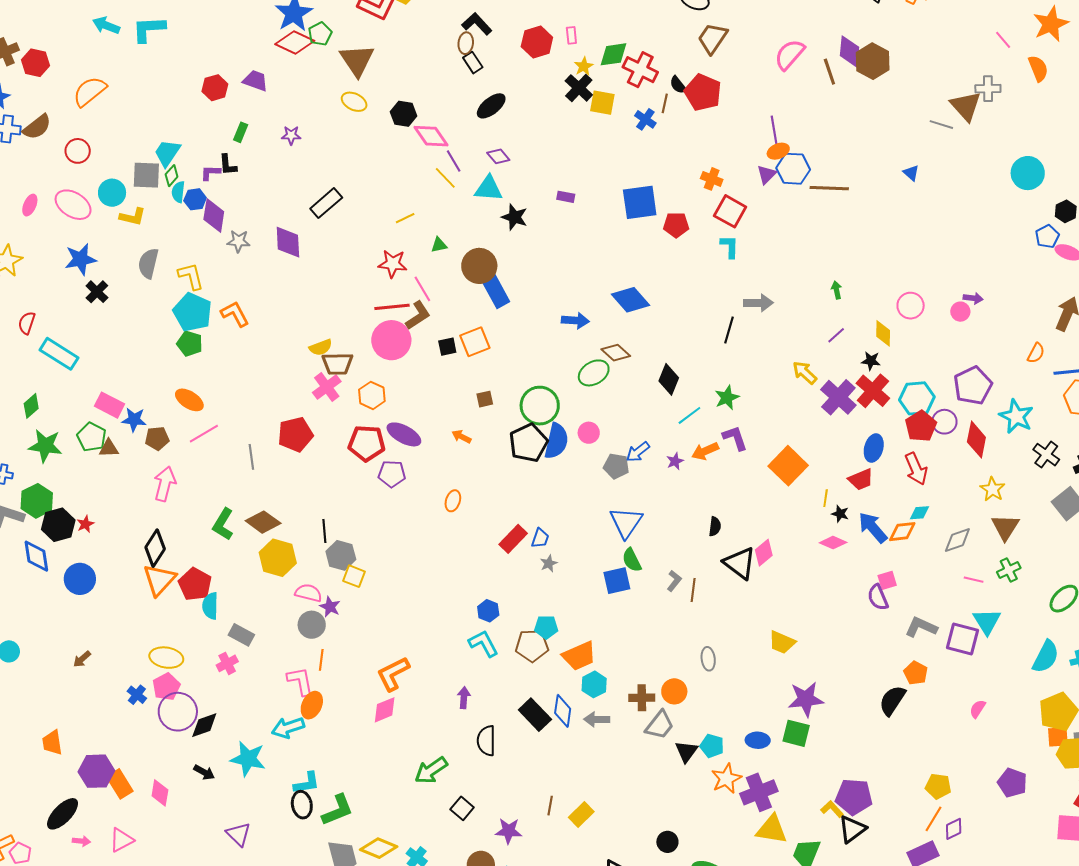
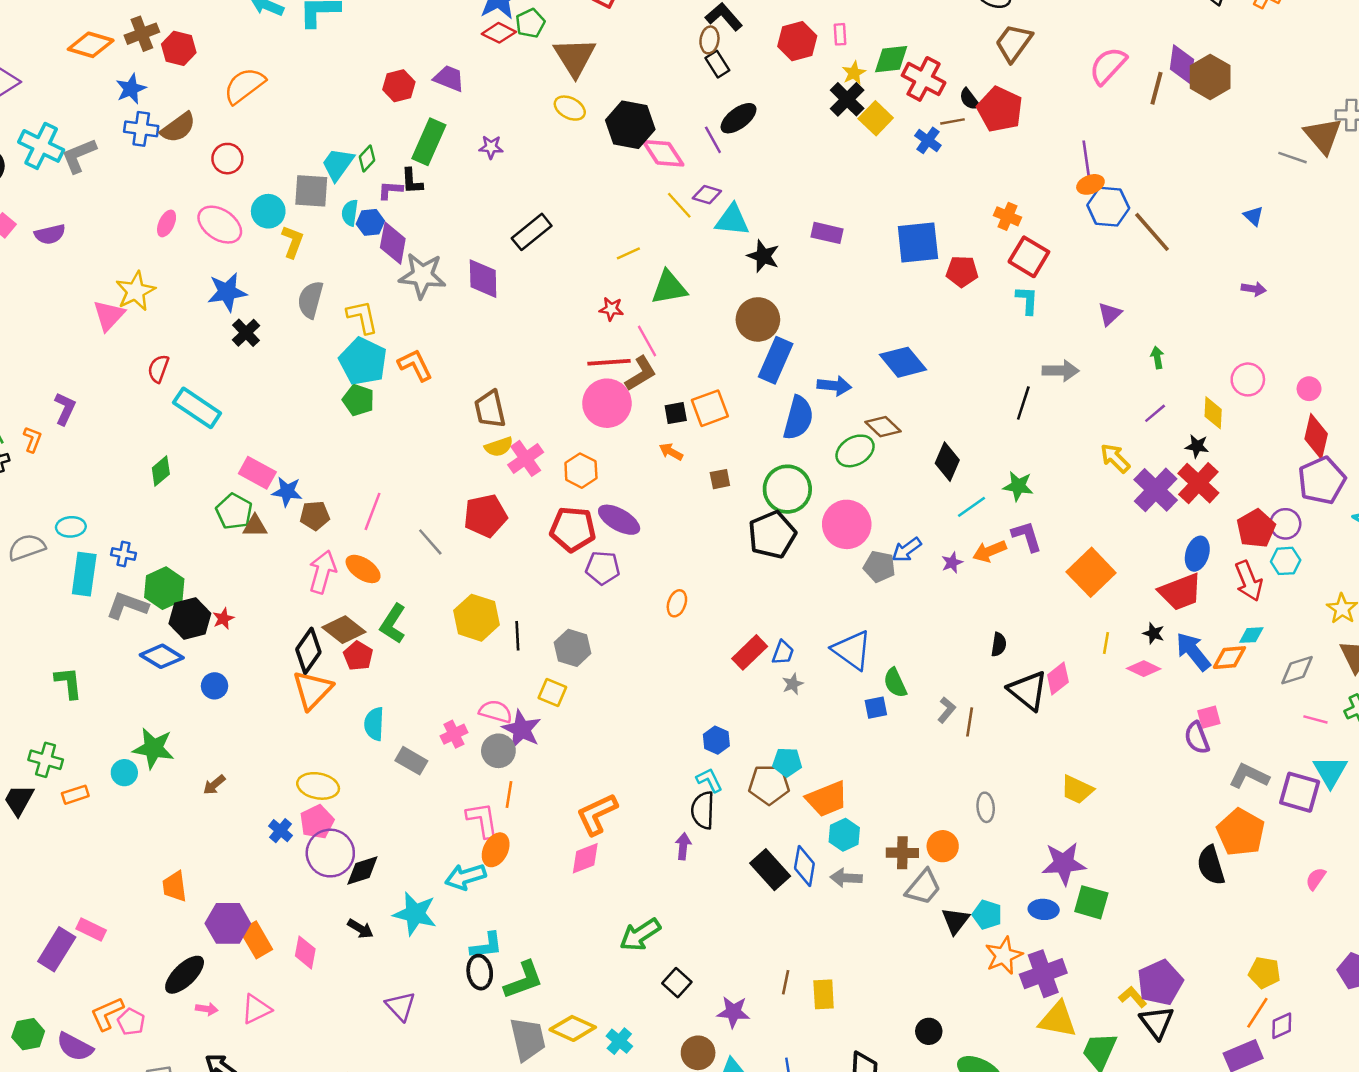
red diamond: (295, 42) -> (499, 33), size x0.7
brown line: (829, 72) -> (1156, 88), turned 32
yellow square: (602, 103) -> (876, 118), turned 32
brown line: (665, 103) -> (953, 121), turned 66
black hexagon: (404, 114) -> (630, 125), size x1.5
green rectangle: (241, 132) -> (429, 142), size x1.8
purple diamond: (498, 156) -> (707, 195), moved, turned -35
purple line: (454, 161) -> (713, 140), moved
purple triangle: (767, 174) -> (1110, 314), moved
green diamond: (172, 176) -> (367, 158), moved
brown line: (829, 188) -> (1152, 232), turned 45
purple rectangle: (566, 197) -> (827, 233), size x1.4
yellow L-shape: (133, 217) -> (293, 242), turned -84
gray star: (239, 241) -> (422, 276), size x1.6
green triangle: (439, 245) -> (669, 288), size x1.8
red star: (393, 264) -> (611, 309), size x0.7
brown circle: (479, 266) -> (758, 319), moved
blue rectangle: (495, 289) -> (776, 360), moved, turned 51
purple arrow: (973, 298) -> (1254, 289), moved
yellow semicircle: (321, 347) -> (499, 447), moved
brown trapezoid: (337, 364) -> (490, 409), moved, turned 76
green star: (727, 398) -> (1018, 486), turned 30
cyan hexagon: (917, 398) -> (1286, 561), moved, size x0.7
orange ellipse: (189, 400) -> (363, 569), moved
pink circle: (589, 433) -> (847, 524), size x1.8
pink line: (204, 434) -> (373, 511), turned -40
orange arrow: (461, 437) -> (671, 452), moved
red diamond: (976, 440) -> (1316, 436), moved
blue semicircle: (556, 441) -> (798, 418), moved
green star: (45, 446) -> (153, 748), moved
gray line: (251, 457) -> (430, 542), turned -35
red trapezoid: (861, 479) -> (1180, 592), size x1.4
yellow line: (826, 498) -> (1106, 643), moved
brown diamond: (263, 522) -> (344, 630), moved
blue triangle: (626, 522) -> (852, 650), moved, turned -30
gray hexagon: (341, 555) -> (573, 648), moved
blue diamond: (36, 556) -> (162, 656), turned -52
yellow hexagon: (278, 558) -> (477, 618), moved
blue circle: (80, 579) -> (215, 686), size x0.7
blue square: (617, 581) -> (876, 708), size x0.7
red pentagon: (195, 584) -> (358, 656), moved, size x0.7
purple star: (330, 607) -> (522, 729), size x1.5
cyan L-shape: (483, 643) -> (709, 780), size x0.7
pink cross: (227, 663) -> (454, 734), moved
orange pentagon: (916, 673) -> (1241, 832), size x1.6
purple star: (806, 699) -> (1064, 863), moved
black semicircle: (892, 700) -> (1211, 865), turned -52
black semicircle: (486, 741) -> (703, 810), moved
purple pentagon: (854, 797) -> (1160, 983), turned -30
yellow rectangle: (581, 814) -> (824, 994), turned -50
black triangle: (852, 829) -> (1157, 1022), turned -32

